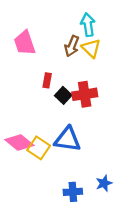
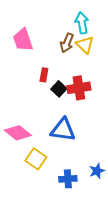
yellow square: (39, 148) -> (36, 159), moved

